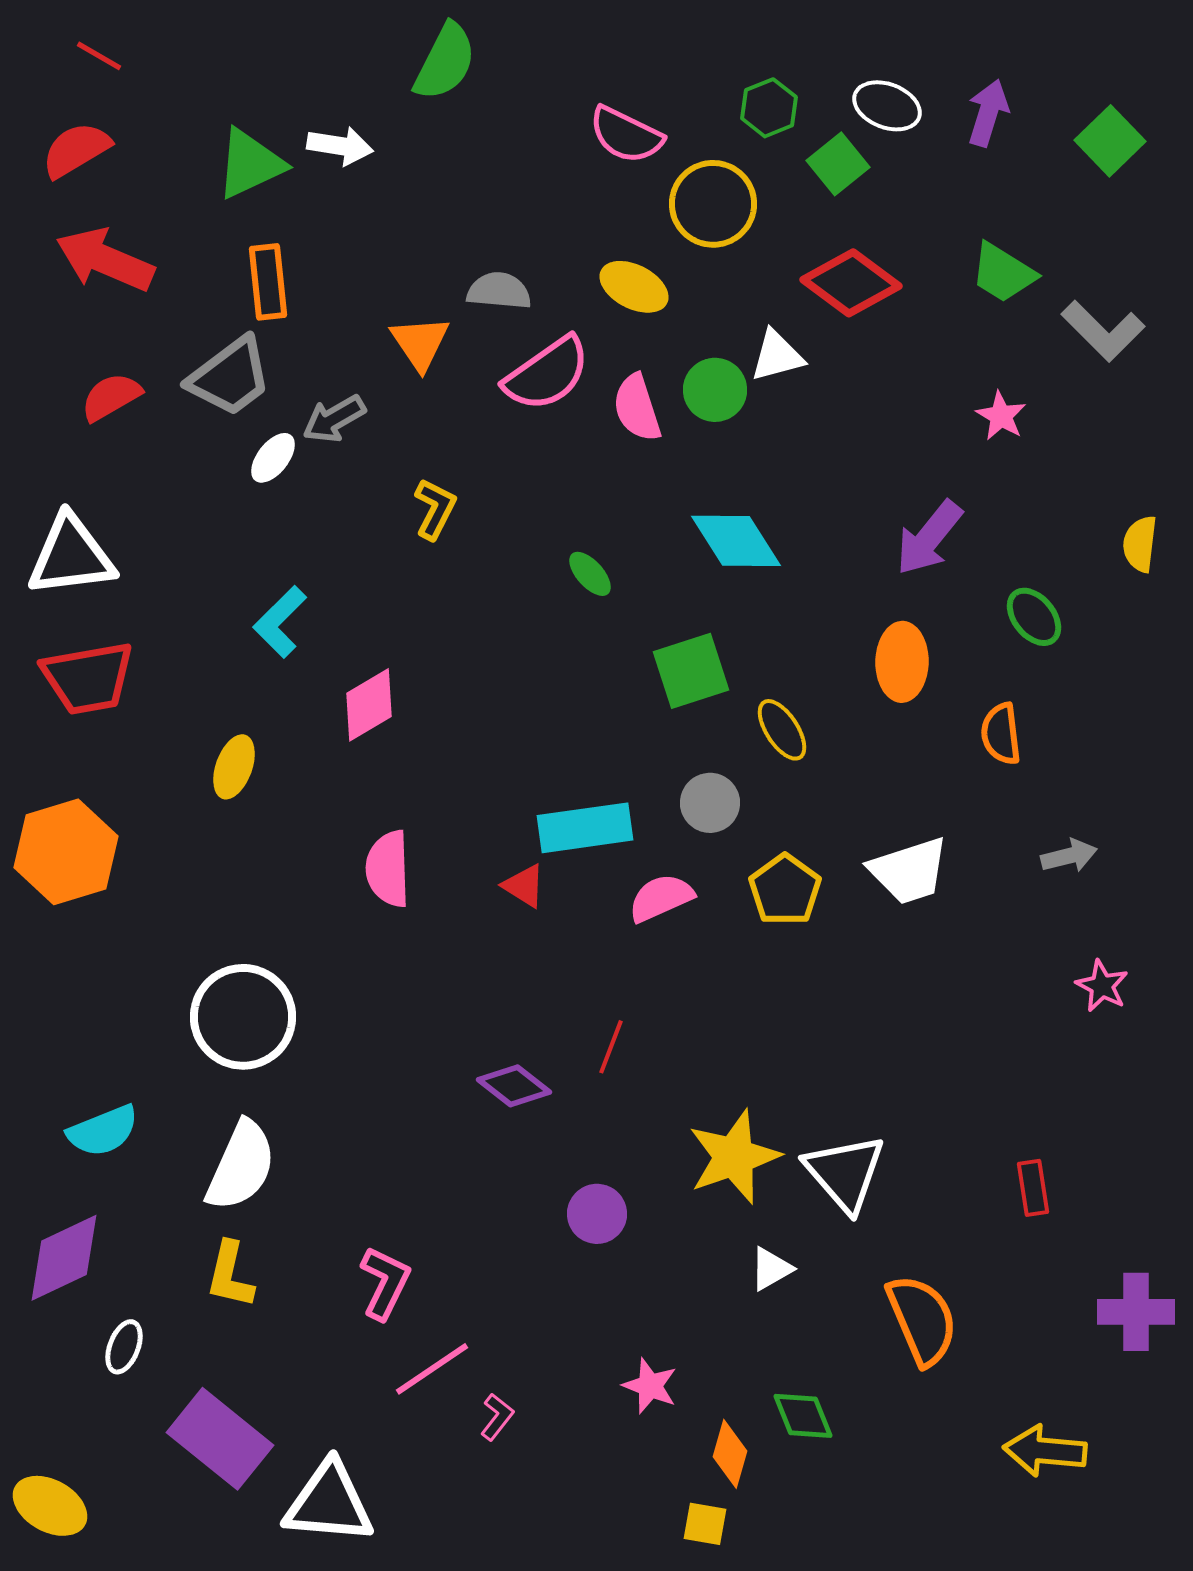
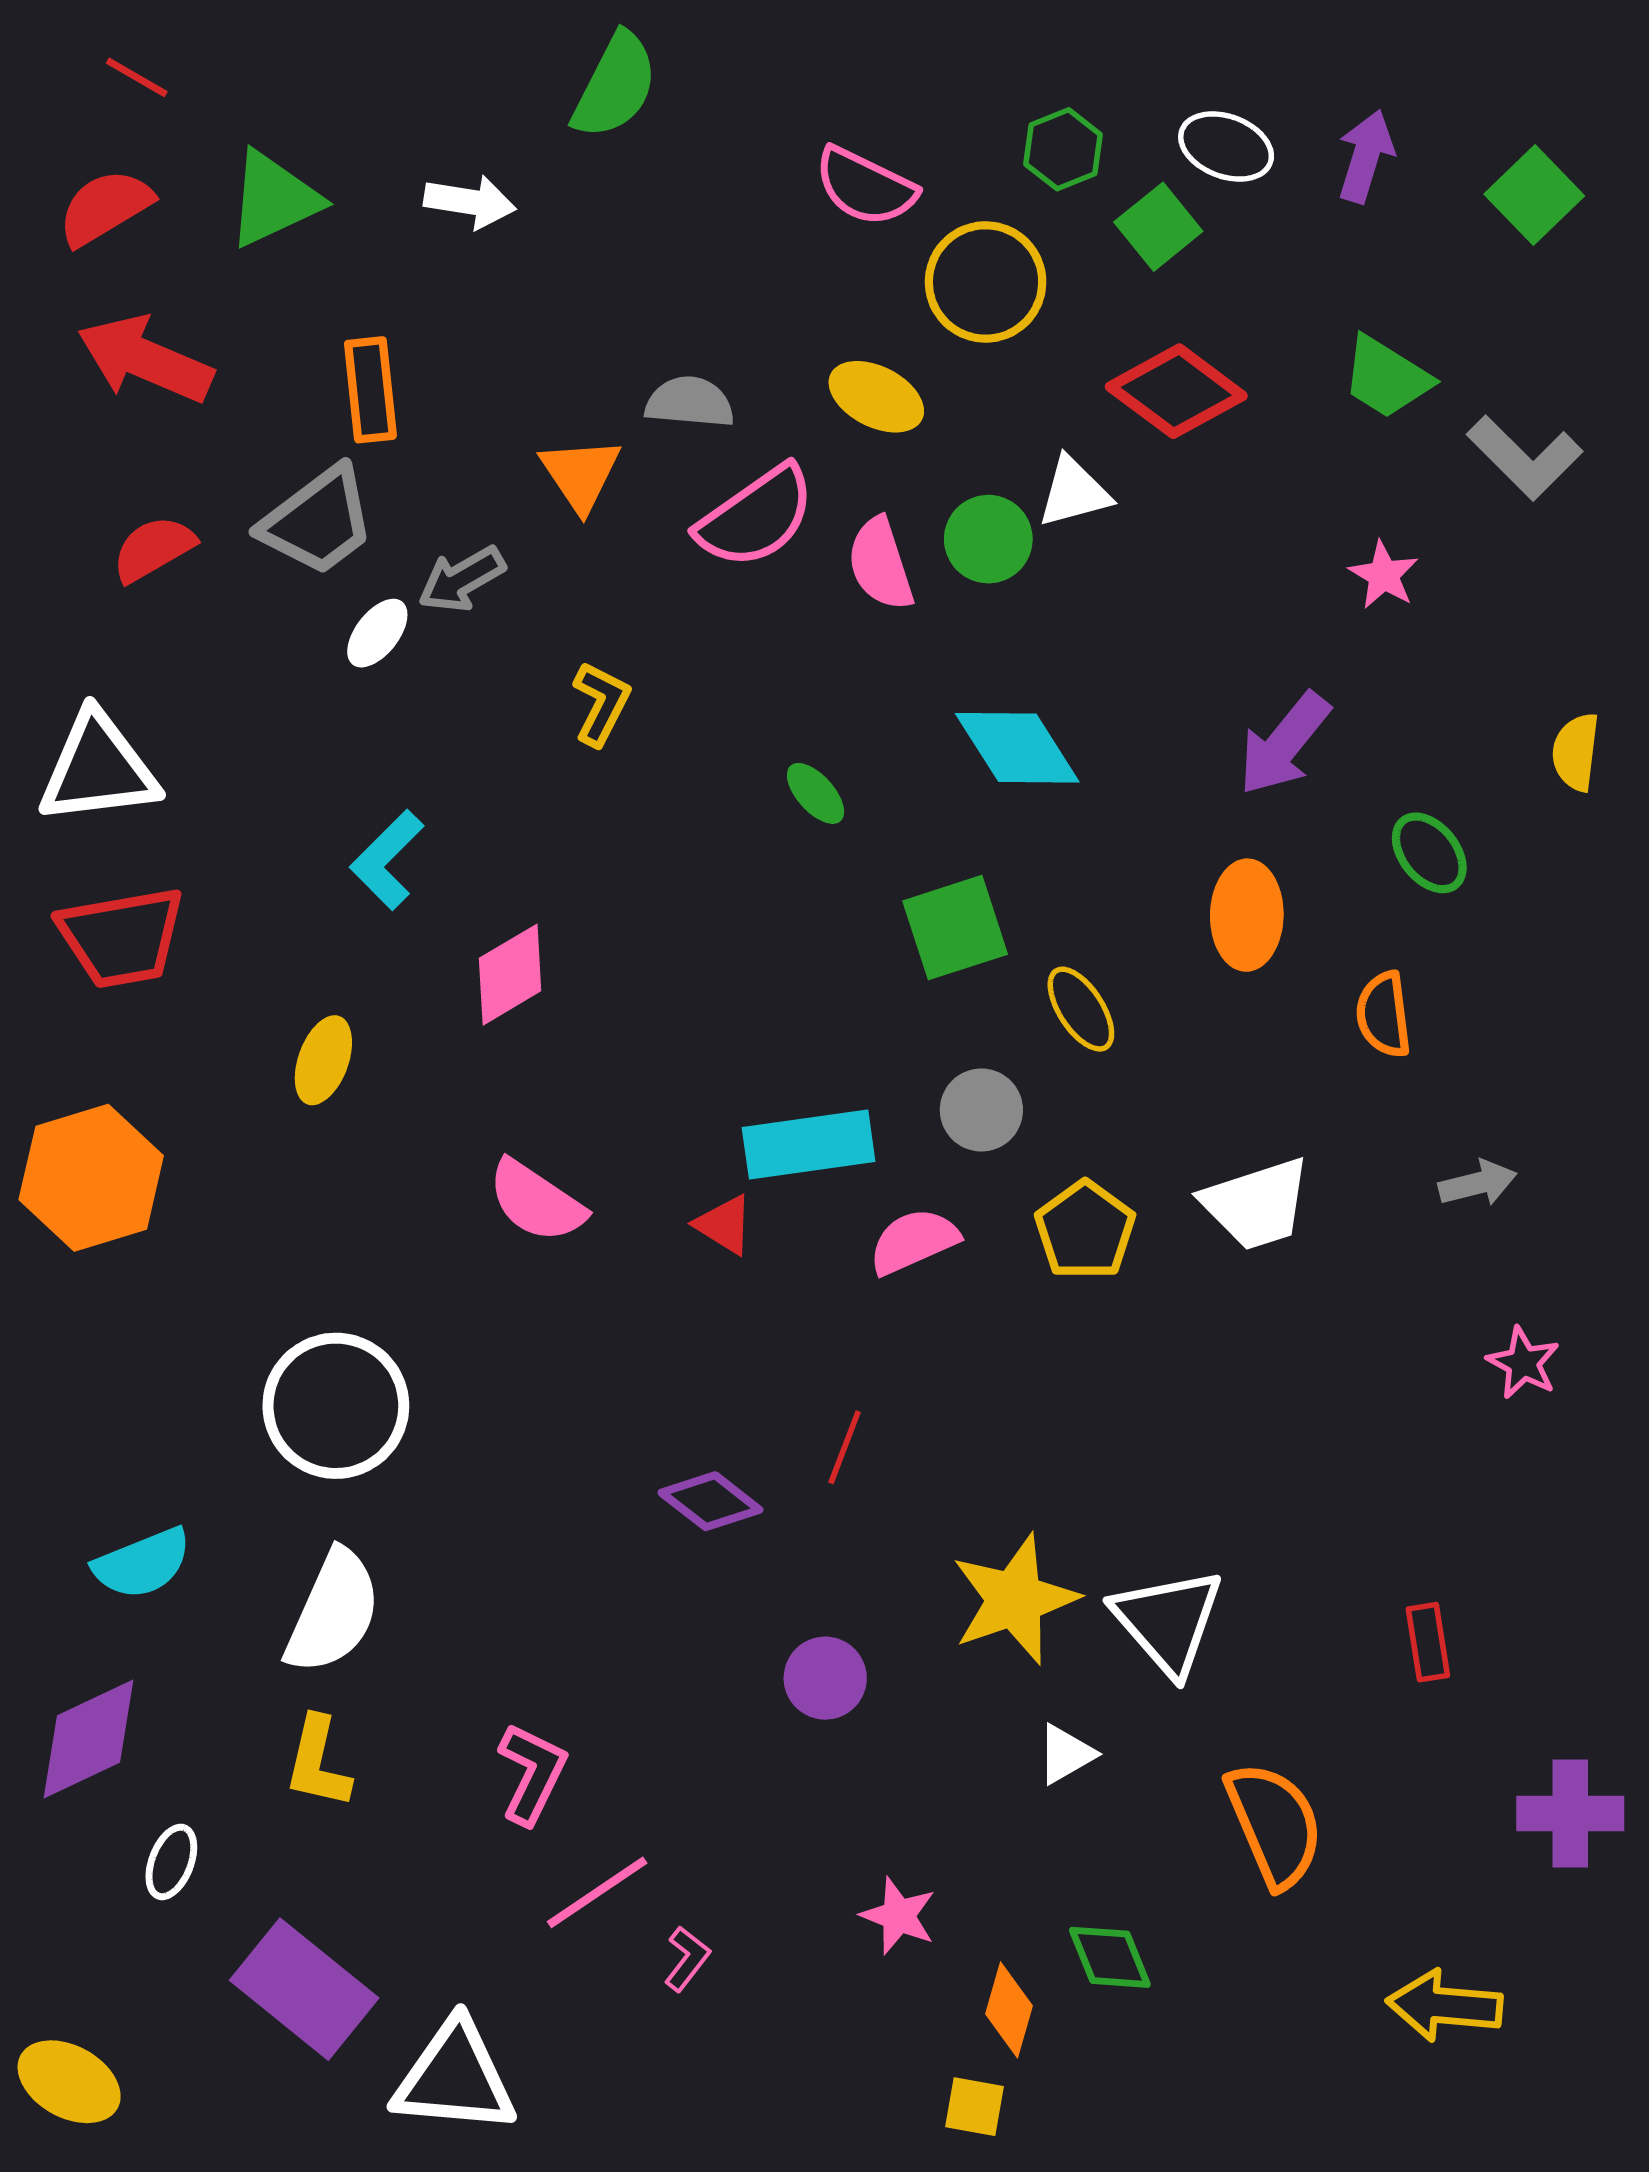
green triangle: (250, 164) -> (274, 199), moved
pink semicircle: (388, 869) -> (536, 1201), turned -54

